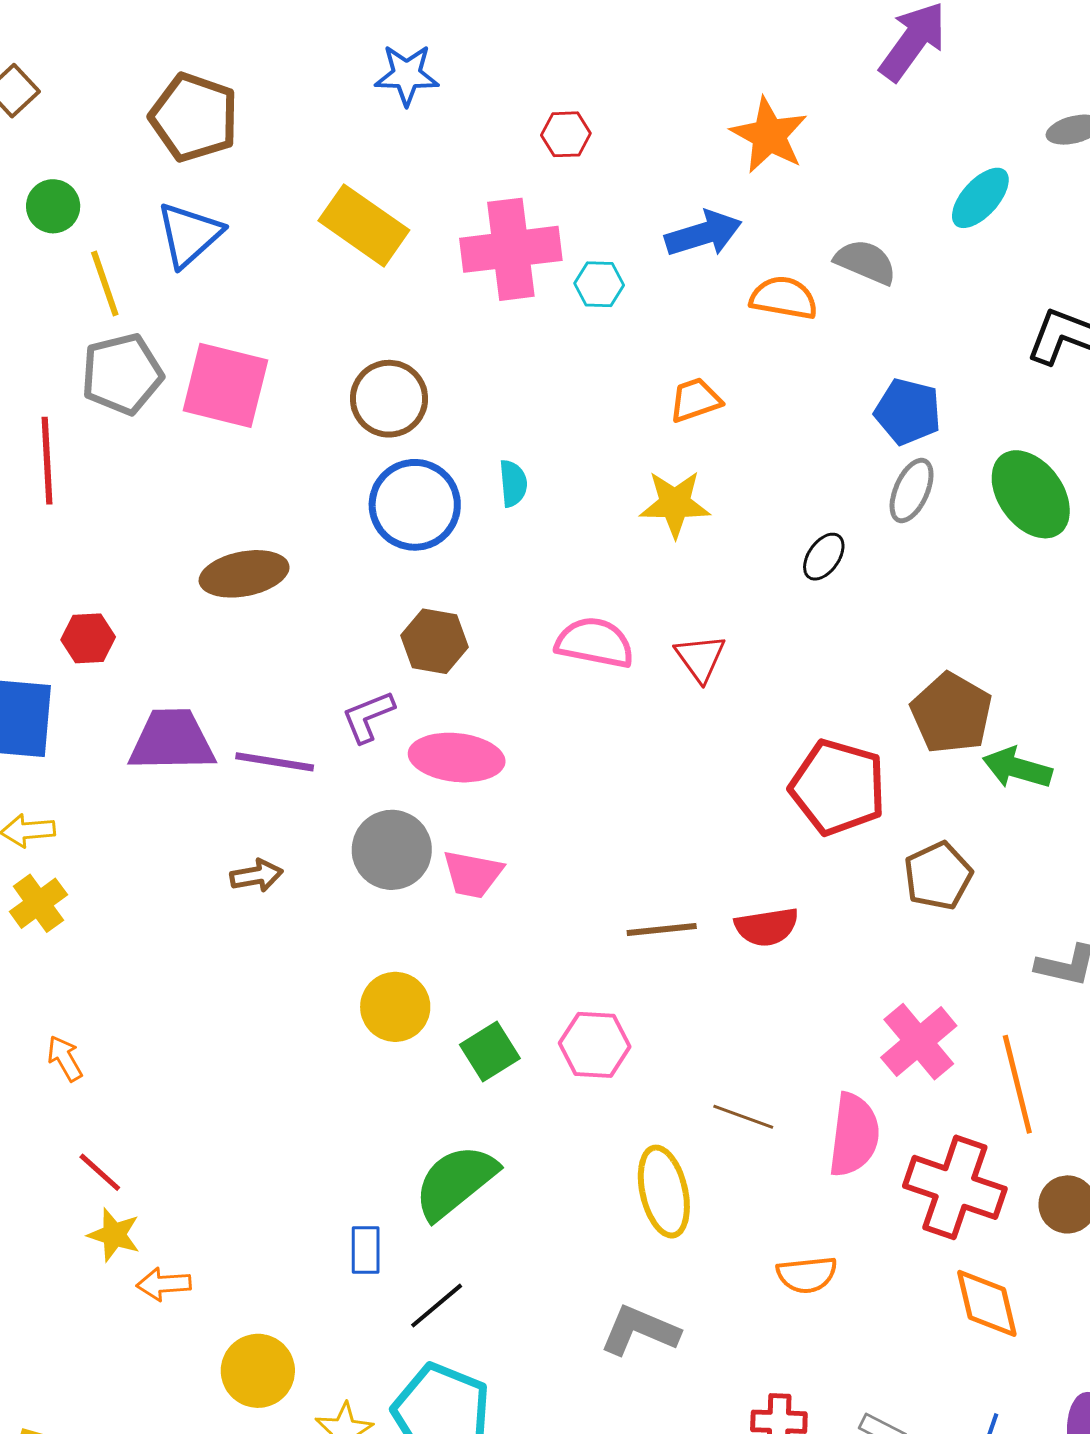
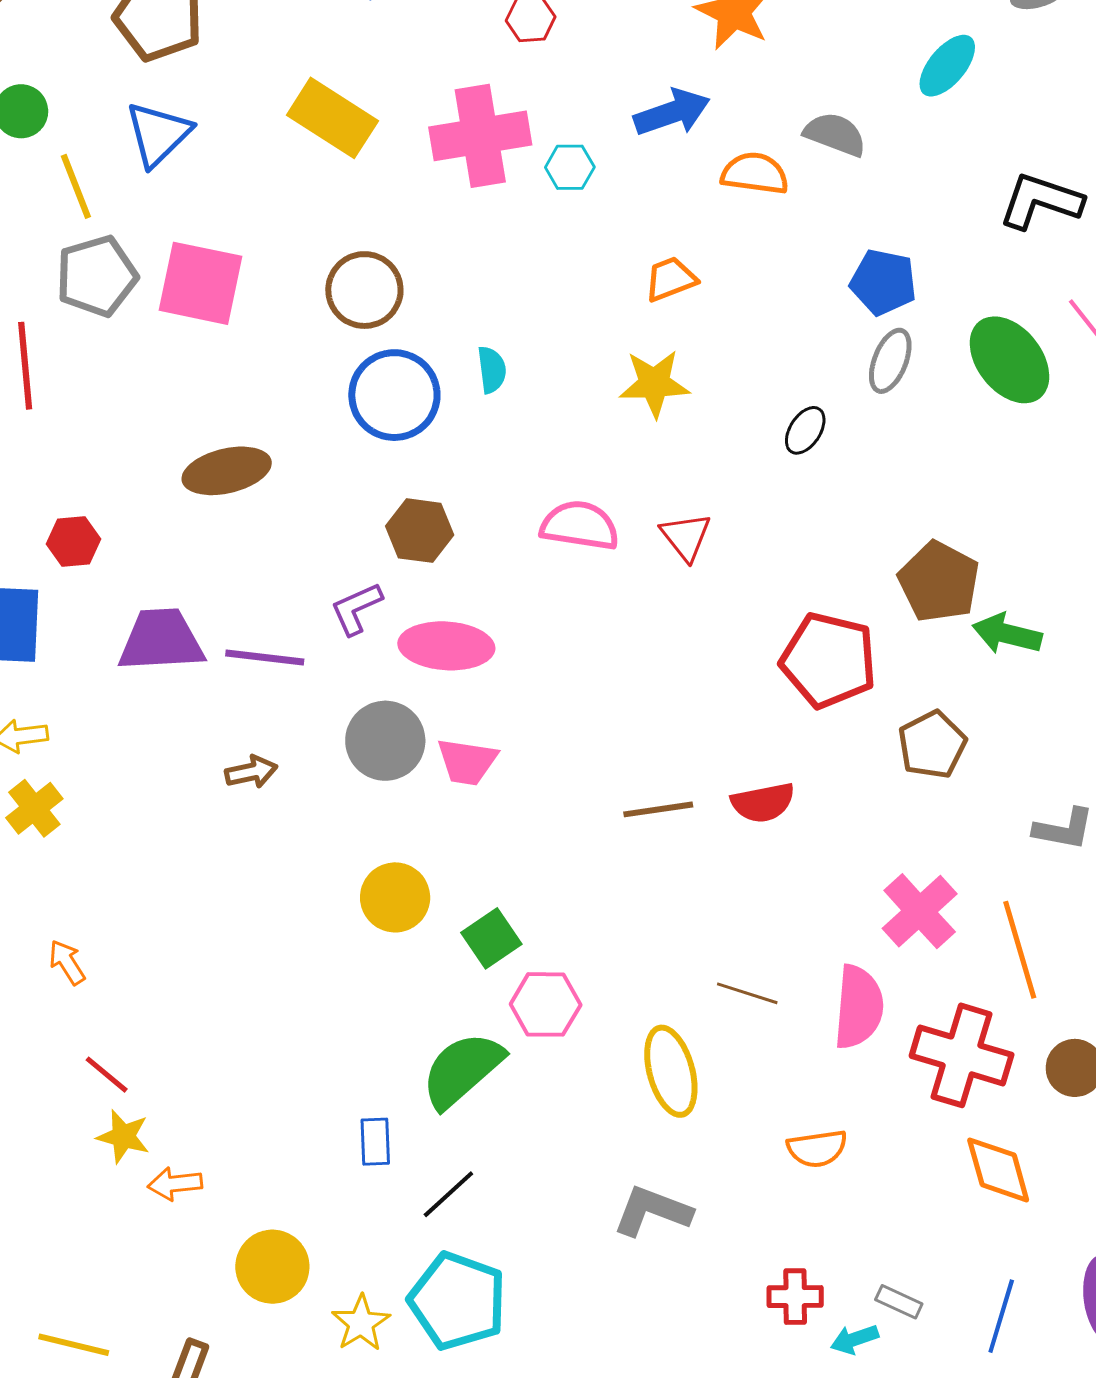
pink hexagon: (595, 1045) -> (546, 1004), moved

